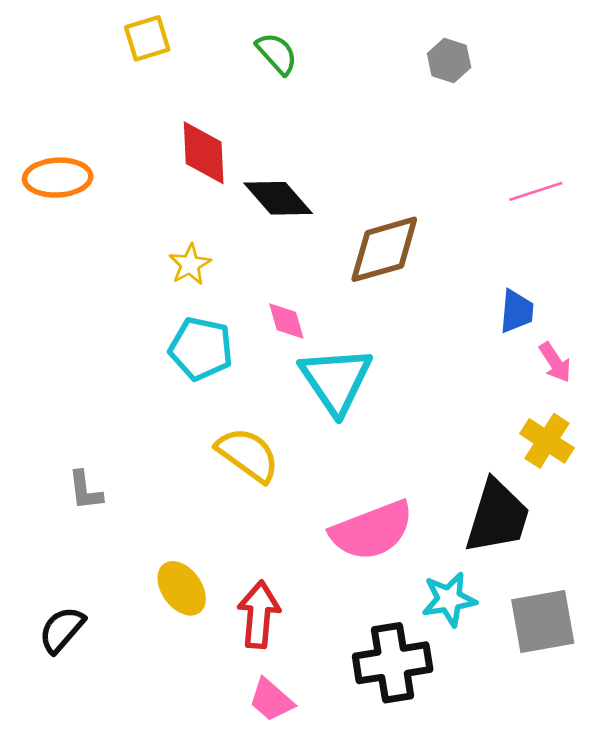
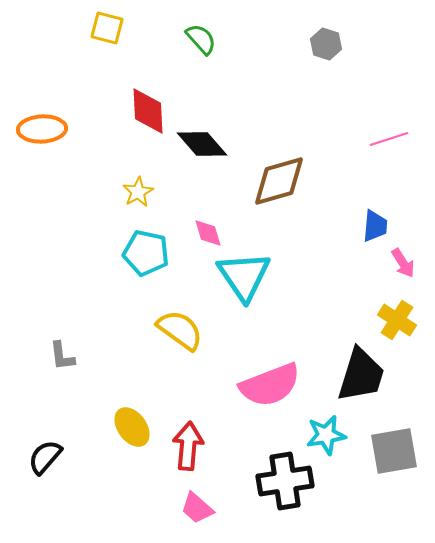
yellow square: (147, 38) -> (107, 28), turned 32

